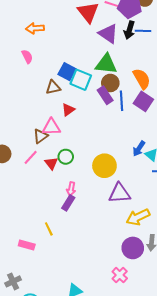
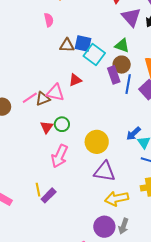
green triangle: (106, 64) -> (122, 45), size x0.7
blue square: (67, 72) -> (83, 44), turned -30
brown triangle: (53, 87) -> (67, 45), moved
pink line: (31, 157) -> (30, 98), moved
pink arrow: (71, 189) -> (60, 156), size x1.6
purple rectangle: (68, 203) -> (49, 195), moved
yellow line: (49, 229) -> (38, 190), moved

